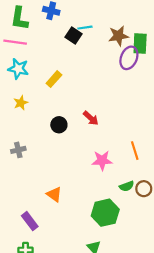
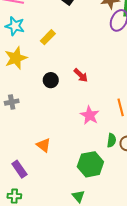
yellow star: (21, 103) -> (16, 58), size x1.6
pink star: (102, 160) -> (90, 115), turned 30
green semicircle: (127, 186) -> (112, 140), turned -64

